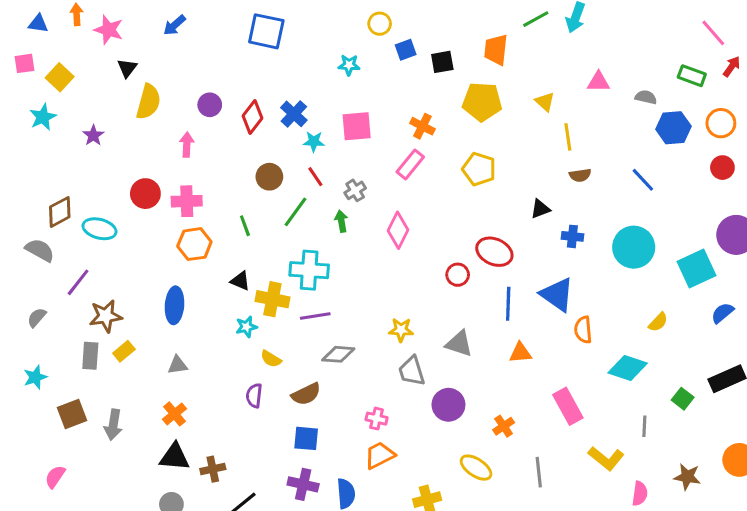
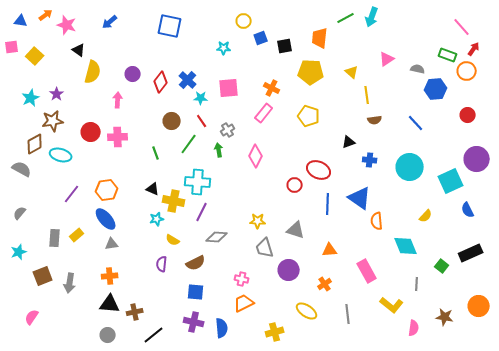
orange arrow: (77, 14) -> (46, 15), turned 56
black triangle: (127, 68) -> (79, 50), turned -32
pink triangle: (598, 82) -> (387, 59), turned -35
cyan star: (43, 117) -> (31, 98), moved
orange circle: (721, 123) -> (467, 71), moved
orange hexagon: (194, 244) -> (107, 190), moved
purple line: (78, 282) -> (72, 194), moved
blue ellipse: (174, 305) -> (106, 219), moved, turned -45
blue semicircle: (722, 313) -> (468, 210), turned -77
brown star: (106, 316) -> (53, 121), moved
purple line: (315, 316) -> (202, 212), turned -54
orange triangle: (520, 353) -> (330, 250), moved
cyan diamond: (628, 368) -> (406, 246), turned 50
orange cross: (174, 414) -> (110, 276), turned 35

